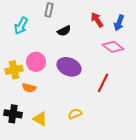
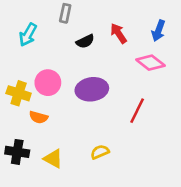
red arrow: (97, 20) -> (118, 33), moved
purple ellipse: (69, 67) -> (92, 89), turned -30
yellow cross: (14, 70) -> (19, 93), turned 30

